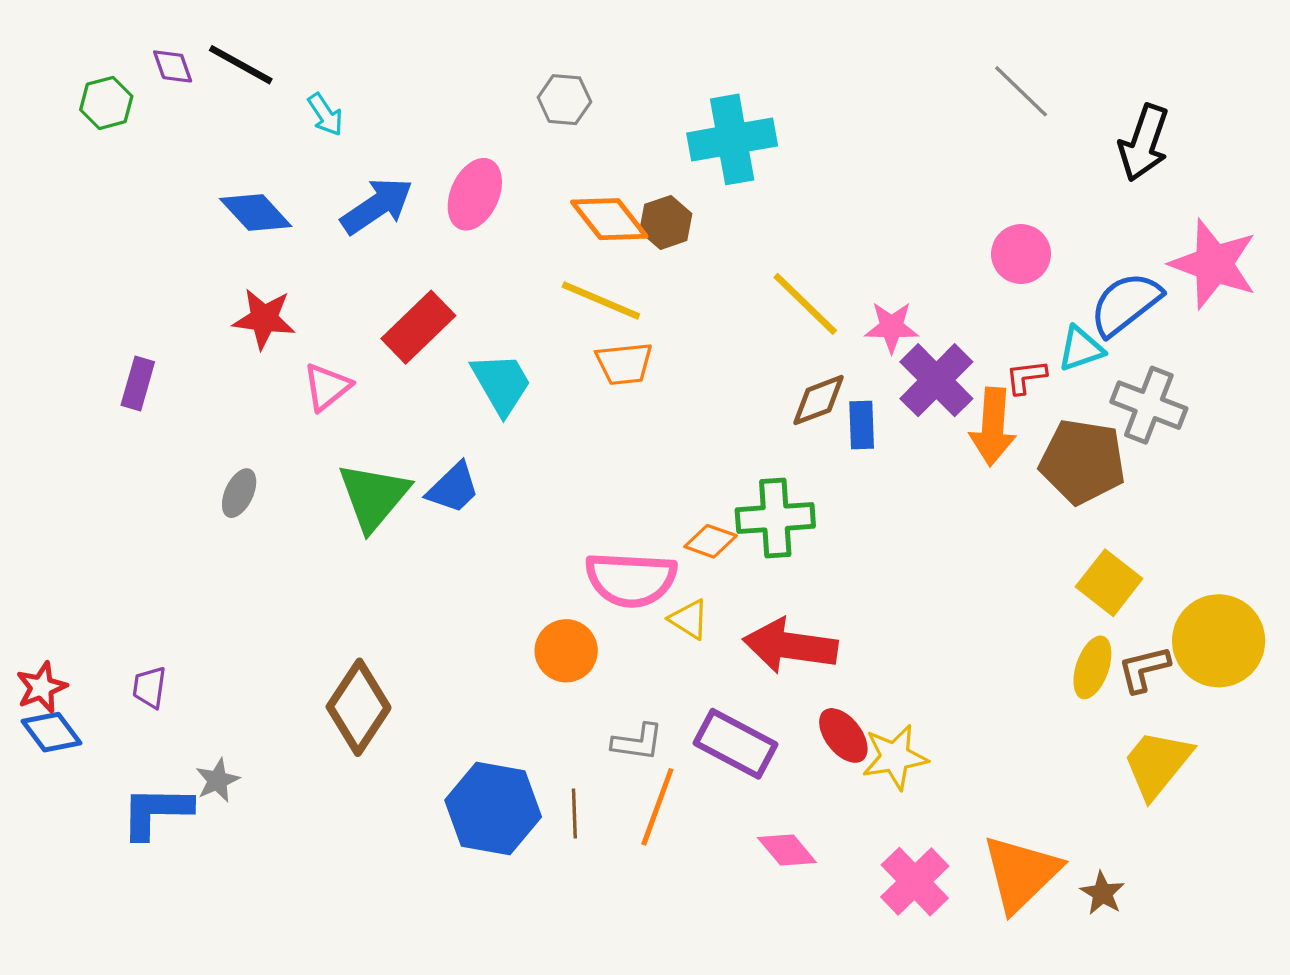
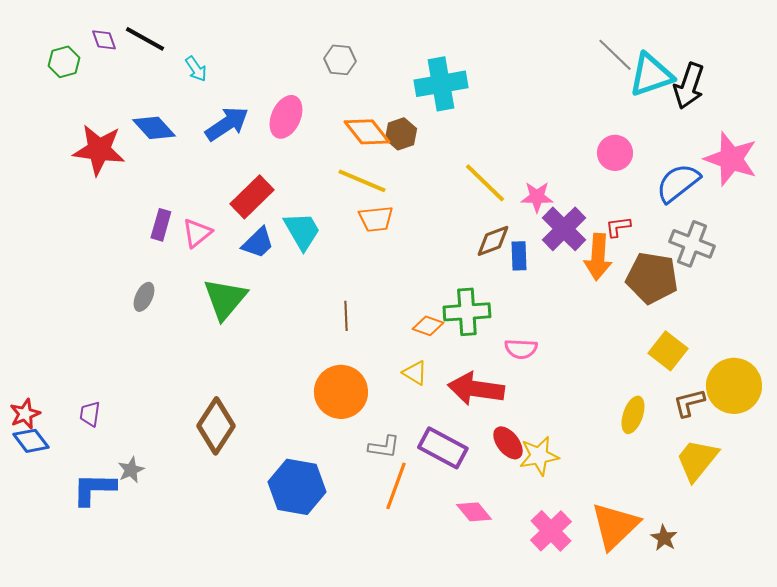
red star: (264, 319) -> (99, 150), moved, size x1.4
cyan triangle: (1081, 349) -> (651, 75), moved, size x1.6
purple rectangle: (138, 384) -> (161, 225), moved
blue trapezoid: (453, 488) -> (258, 243), moved
pink semicircle: (631, 579) -> (521, 349), moved, size x0.6
orange circle: (566, 651) -> (341, 392), size x1.4
yellow ellipse: (1092, 667) -> (633, 415), moved
brown line: (574, 813) -> (346, 316), moved

